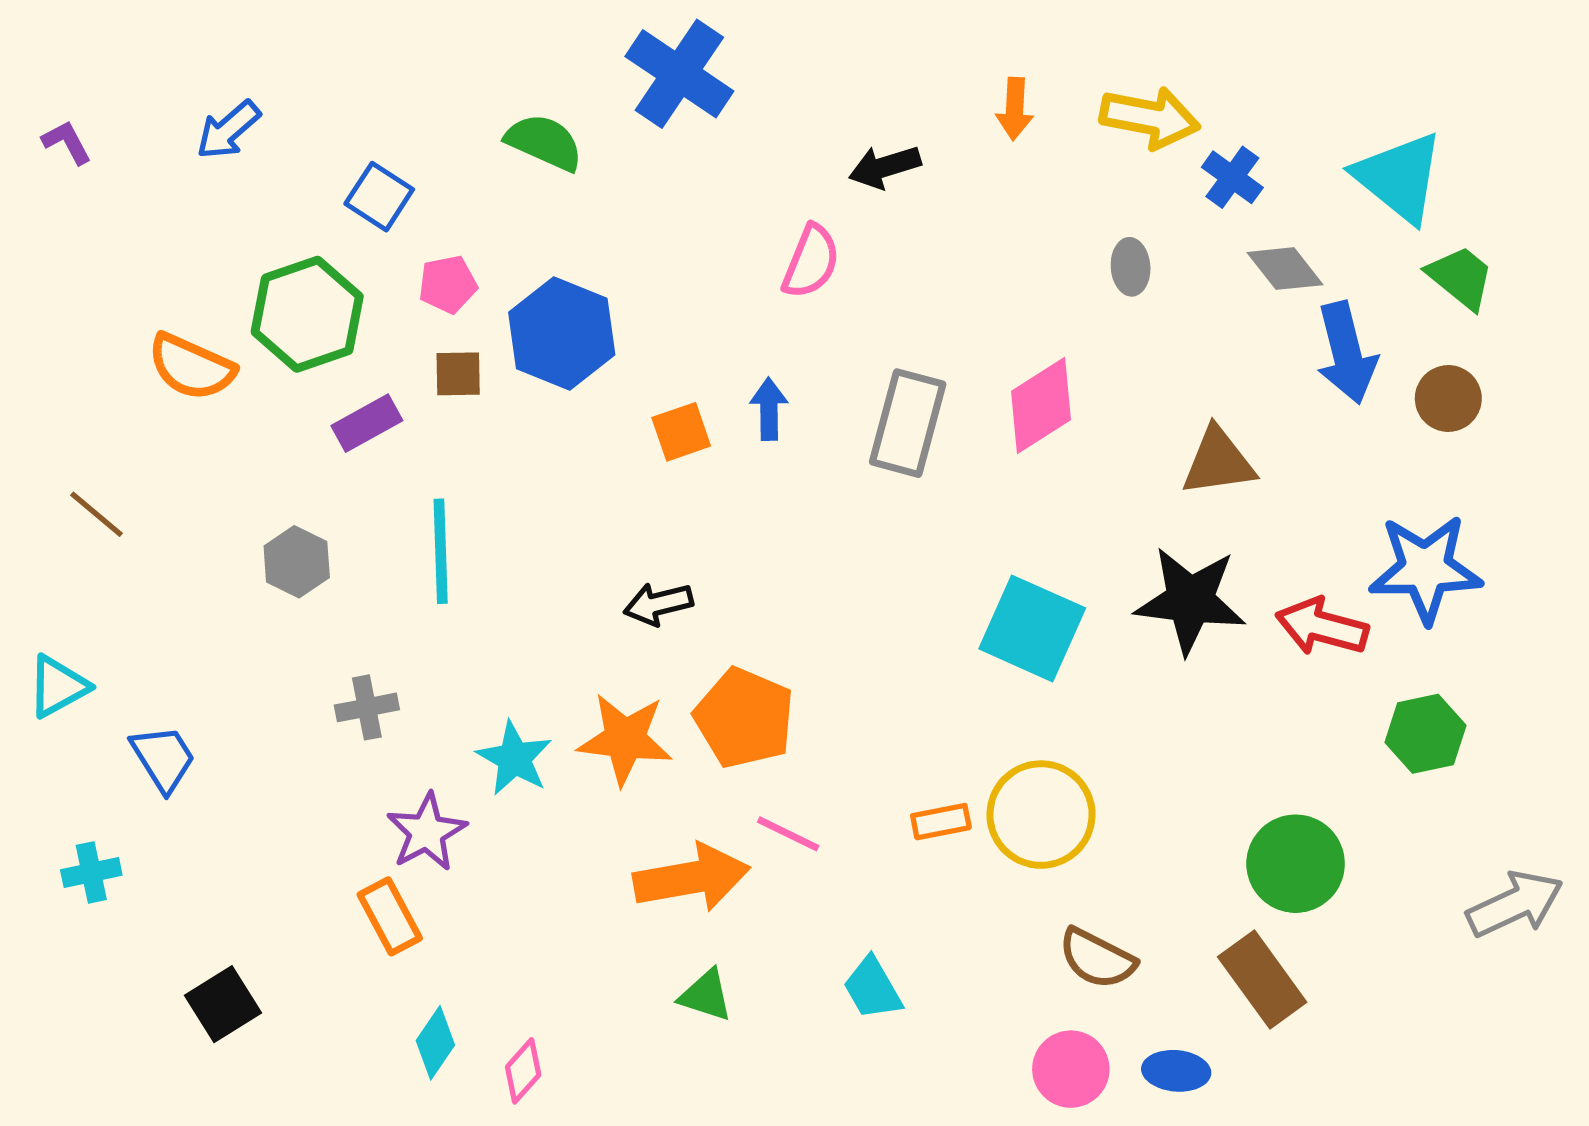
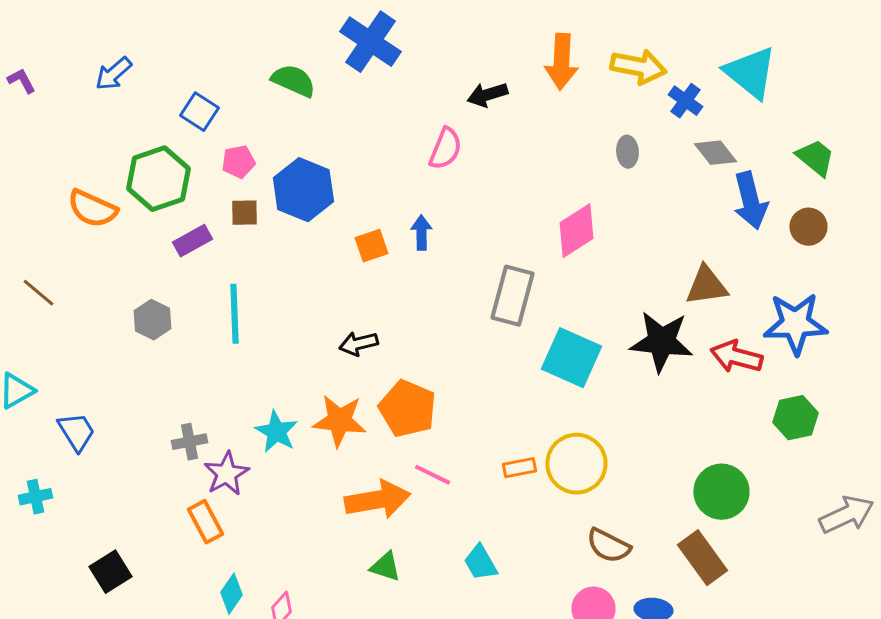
orange arrow: (1015, 109) -> (561, 62), size x1.6
cyan triangle: (1399, 177) -> (750, 73), moved
gray rectangle: (908, 423) -> (512, 296), moved
brown triangle: (1218, 462) -> (706, 286), moved
gray cross: (367, 707) -> (189, 442), moved

